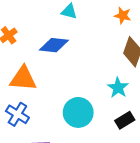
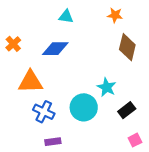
cyan star: (118, 88) -> (107, 87), moved
blue cross: (17, 114) -> (44, 112), moved

